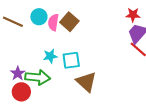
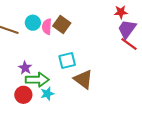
cyan star: (50, 56) -> (47, 94), moved
purple star: (18, 73) -> (25, 68), moved

